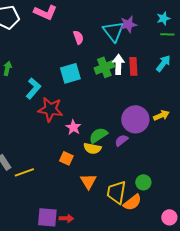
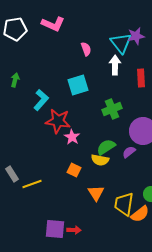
white arrow: (118, 64) -> (115, 65), moved
green cross: (104, 67) -> (112, 109), moved
pink star: (73, 127) -> (72, 137), moved

